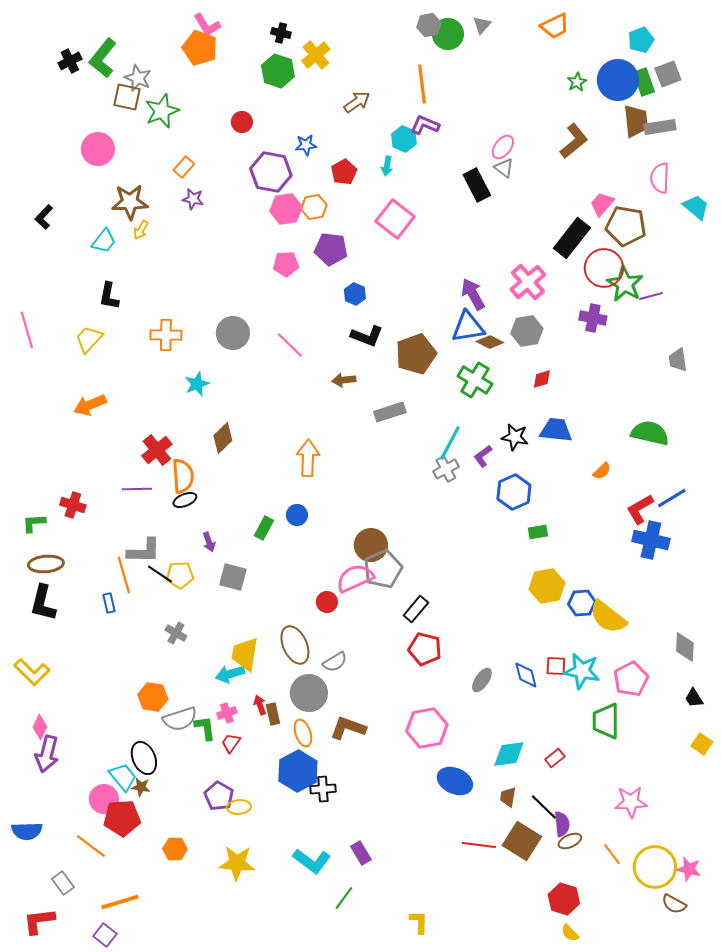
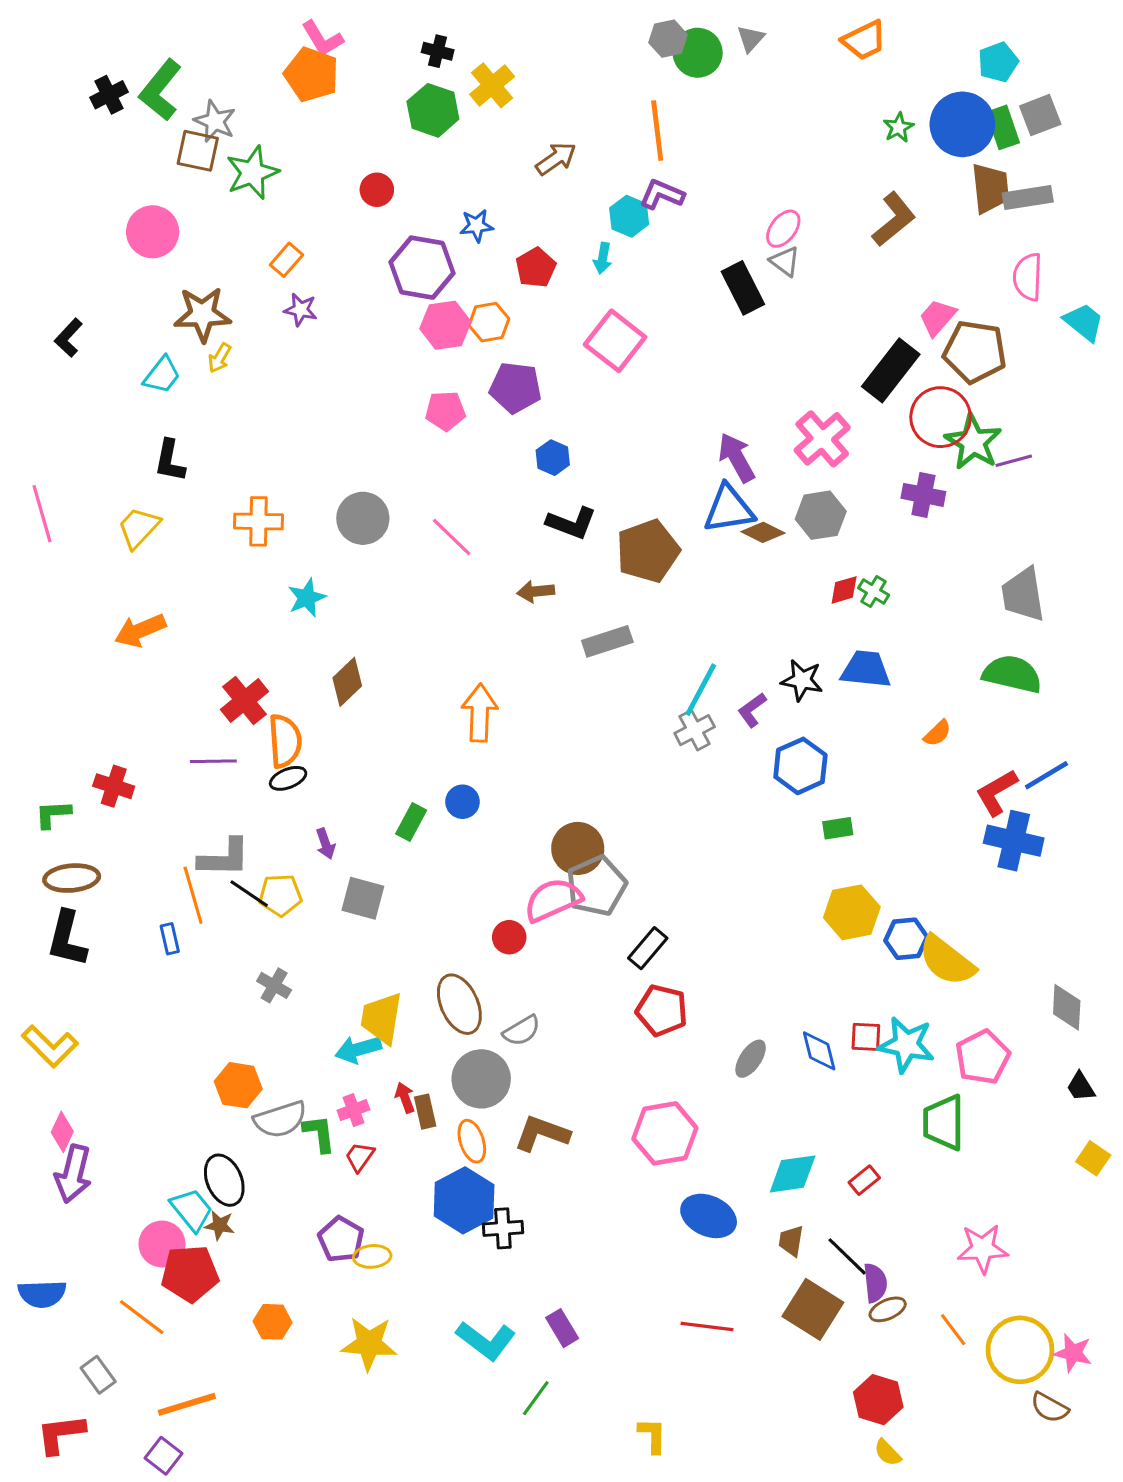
gray trapezoid: (678, 360) -> (1023, 595), moved, size x1.5
green cross: (475, 380) -> (874, 592), moved, size x0.6
red line: (479, 845) -> (707, 1327), moved

